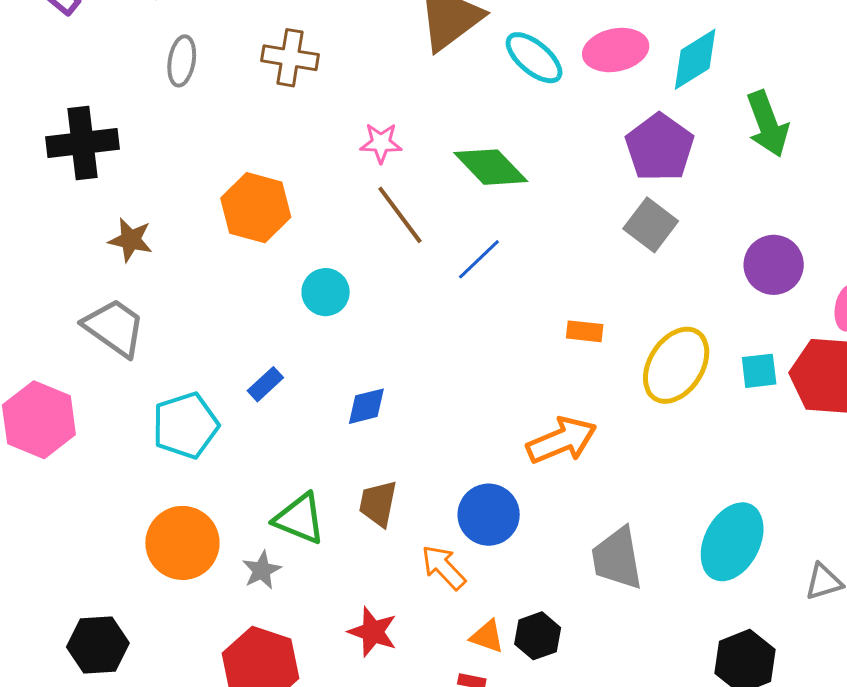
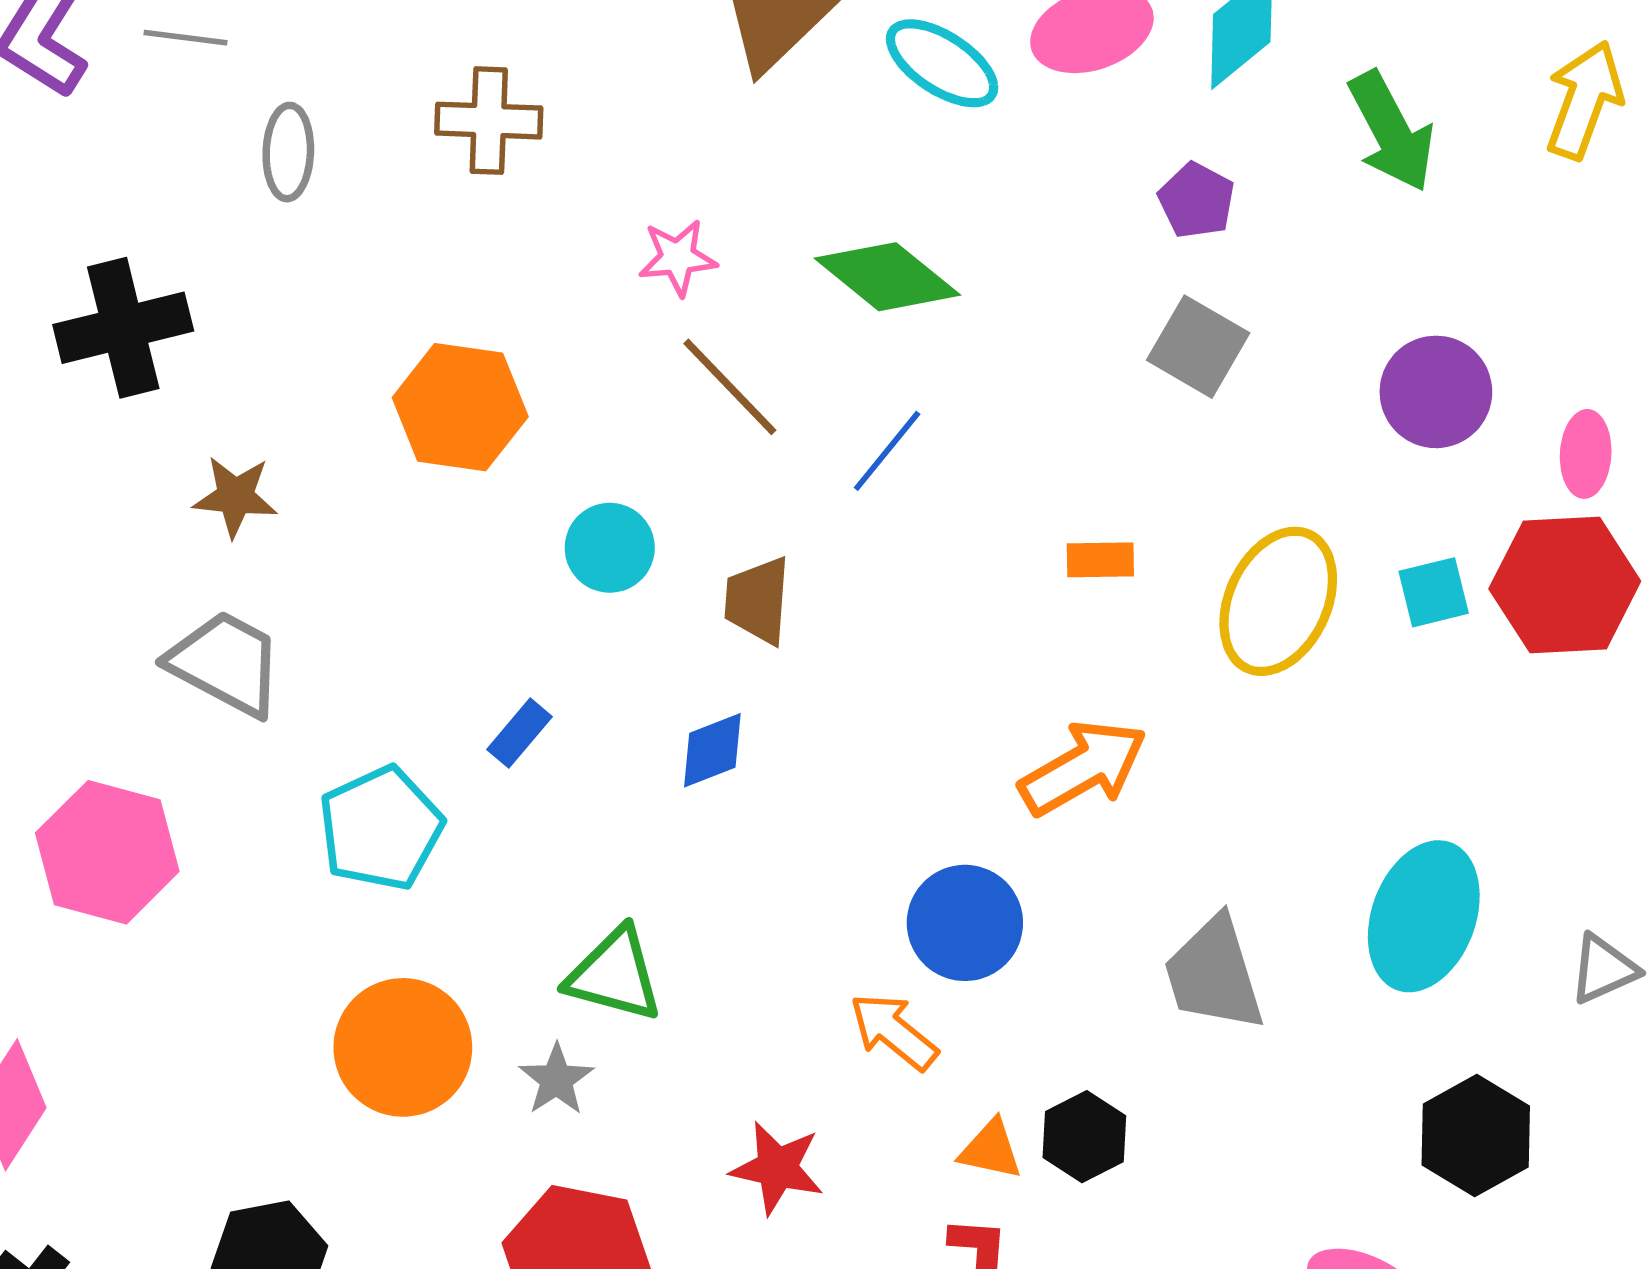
purple pentagon: (660, 147) -> (1197, 200), size x0.6
brown trapezoid: (378, 503) -> (758, 600), moved

